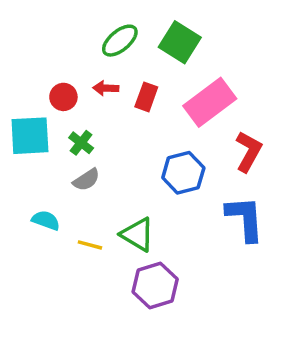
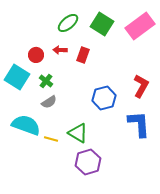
pink rectangle: (210, 102) -> (140, 26), moved
cyan square: (30, 136) -> (17, 77), turned 35
cyan semicircle: (46, 220) -> (26, 125), size x1.8

